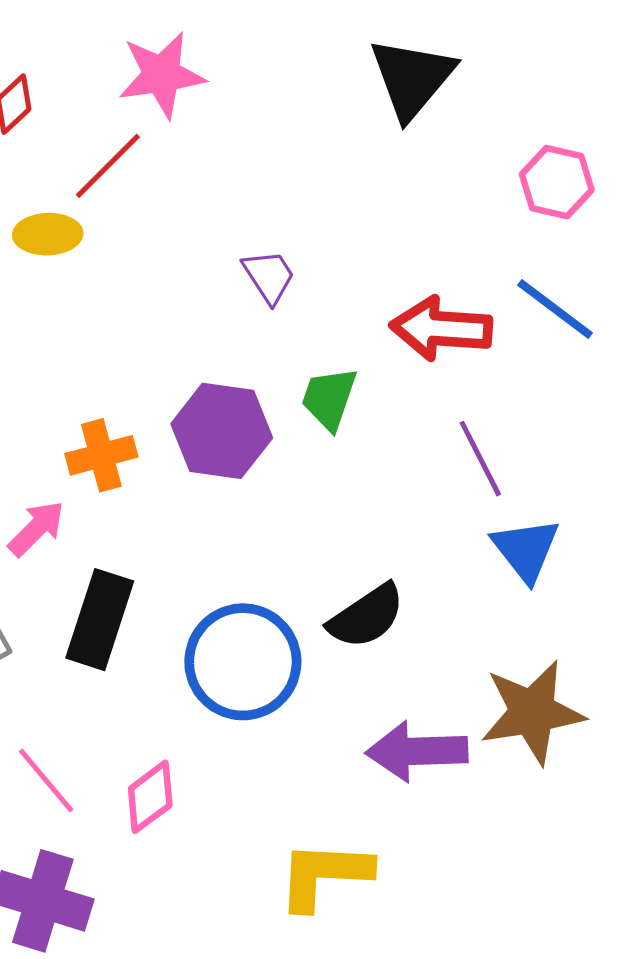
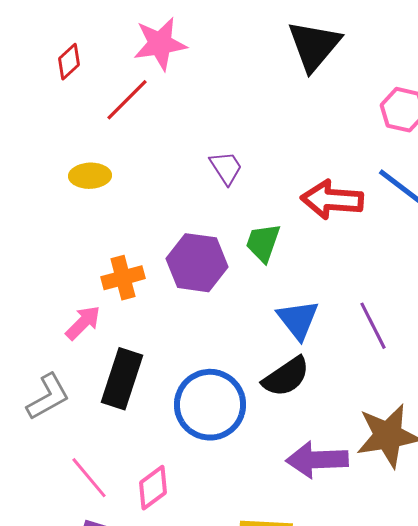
yellow ellipse: (48, 234) -> (90, 176), moved
purple line: (480, 459) -> (373, 326), moved
blue triangle: (526, 550) -> (298, 320), moved

